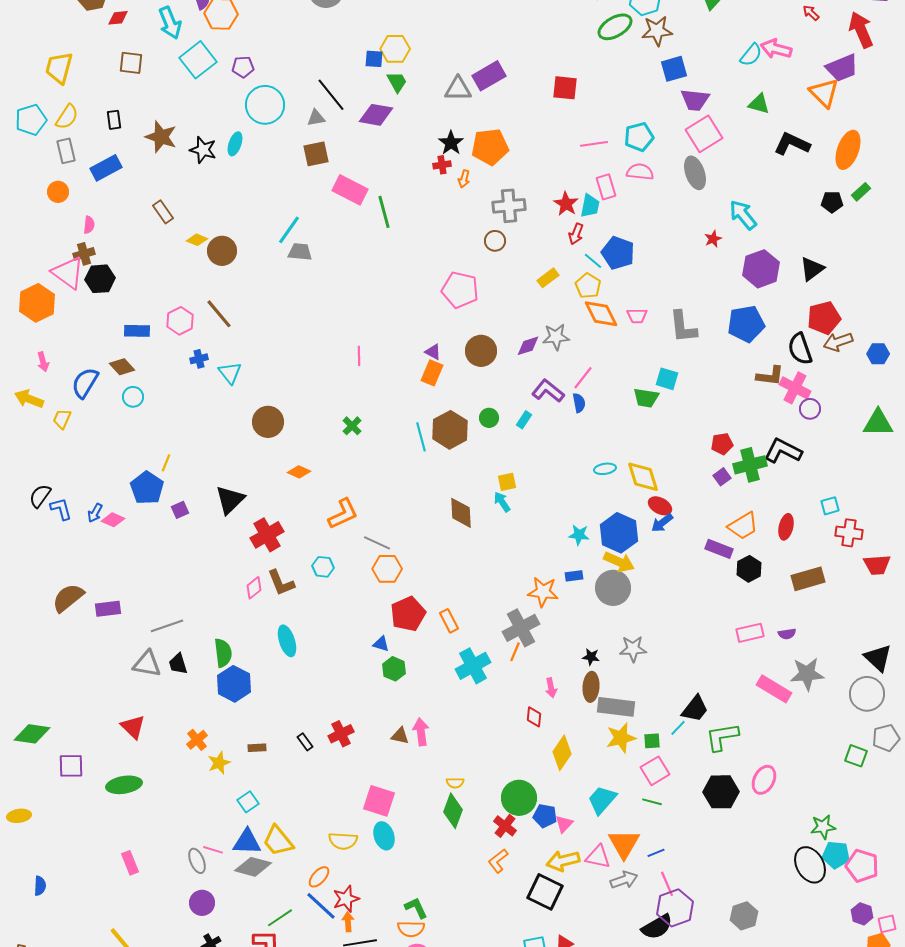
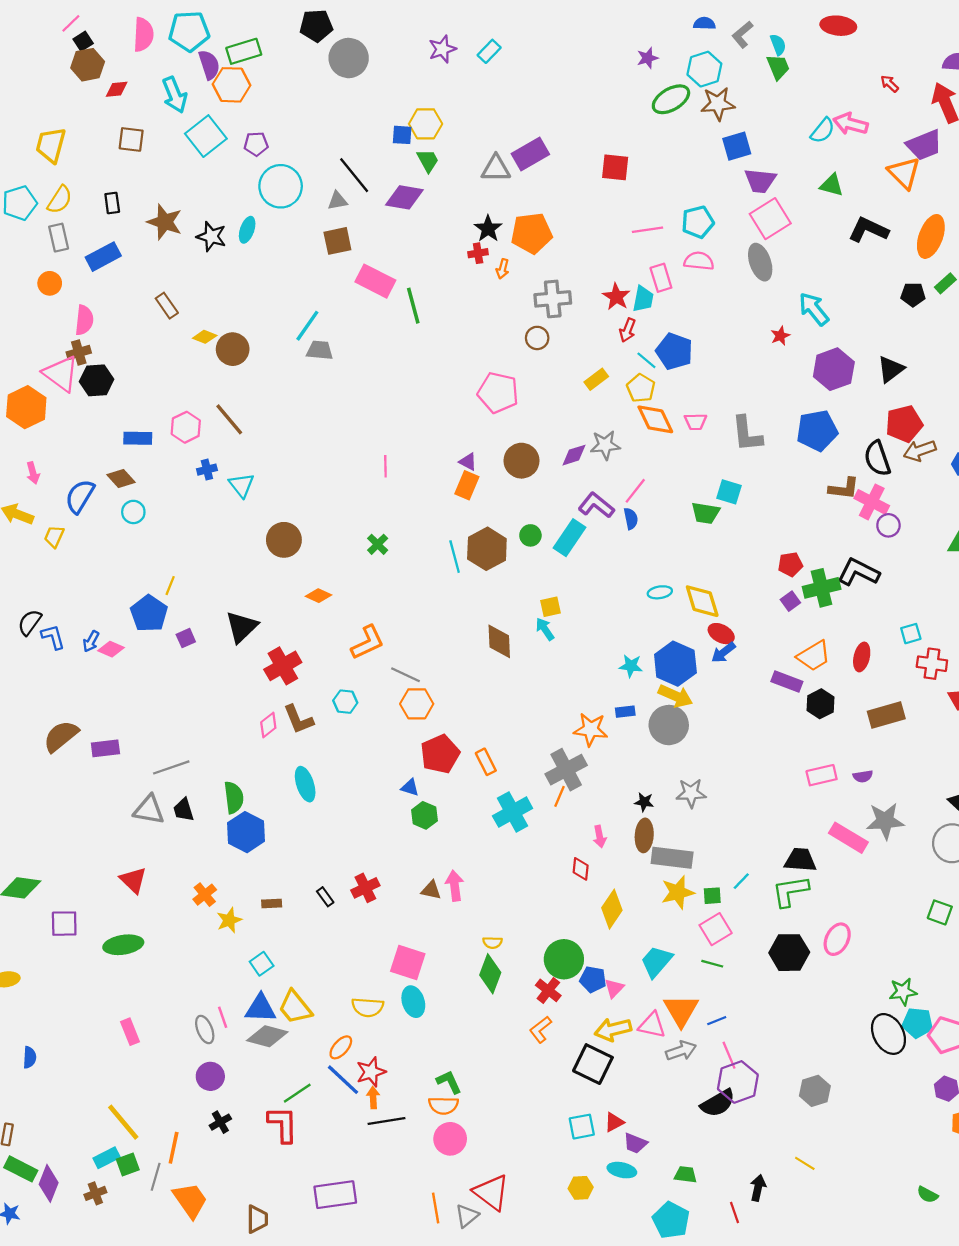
pink semicircle: (89, 225) -> (84, 320), size x1.5
cyan rectangle: (524, 420) -> (569, 538), size x1.8
black trapezoid: (695, 709) -> (800, 860), moved, turned -124
pink line: (213, 850) -> (223, 1017), turned 54

